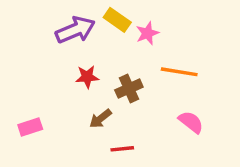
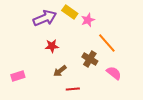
orange line: (179, 72) -> (107, 43), turned 40
brown cross: (129, 89) -> (90, 59), moved, turned -35

